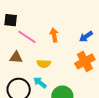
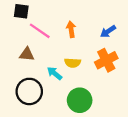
yellow semicircle: (44, 64) -> (73, 63), moved
cyan arrow: (40, 83) -> (55, 73), moved

